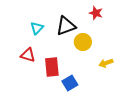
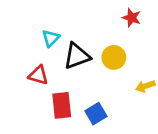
black triangle: (66, 26) -> (77, 56), moved
red rectangle: (52, 67) -> (62, 105), moved

